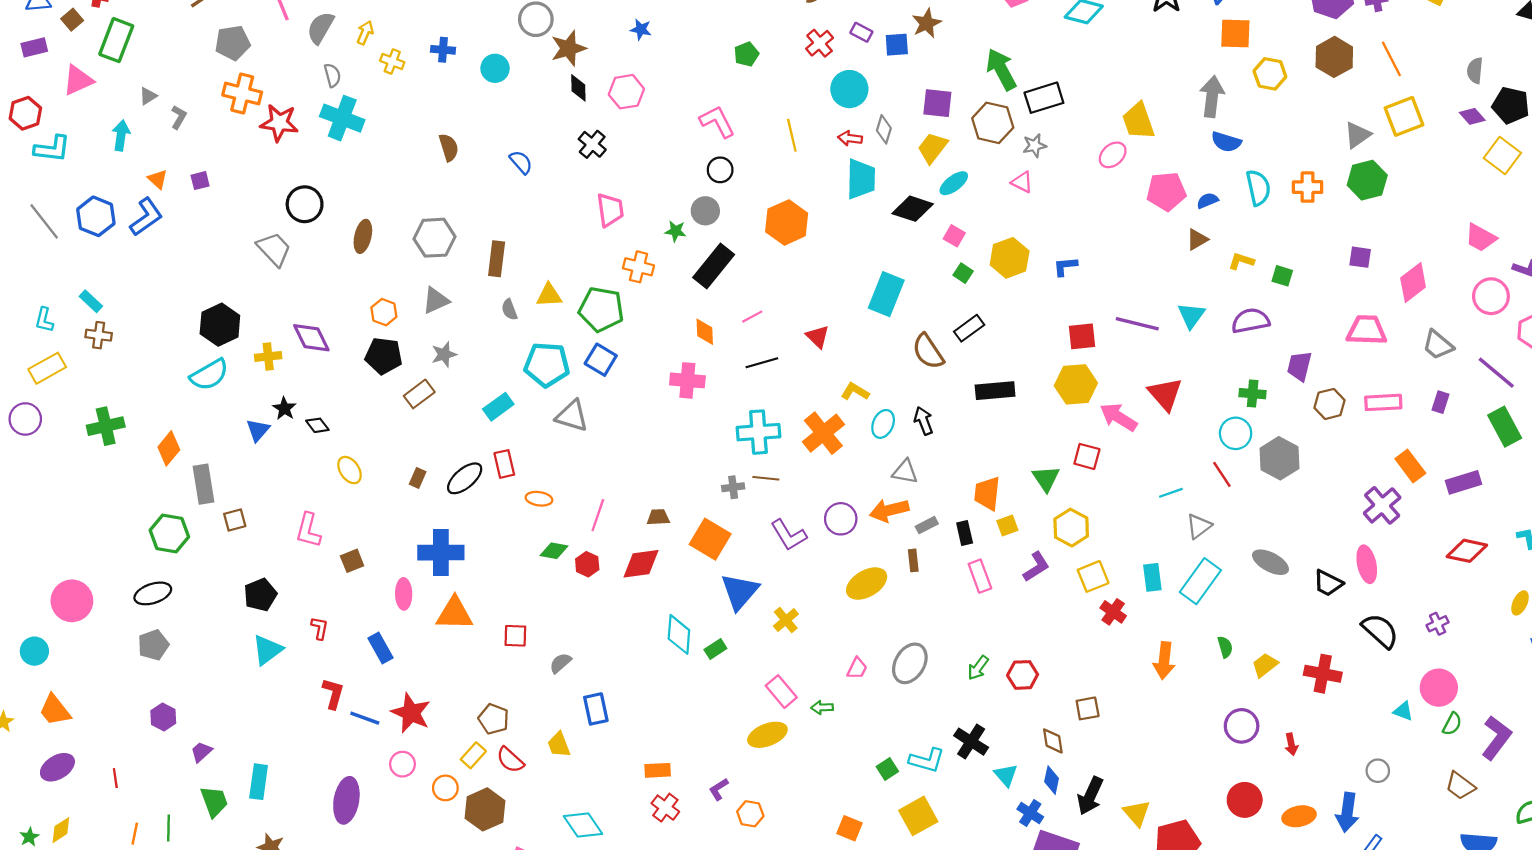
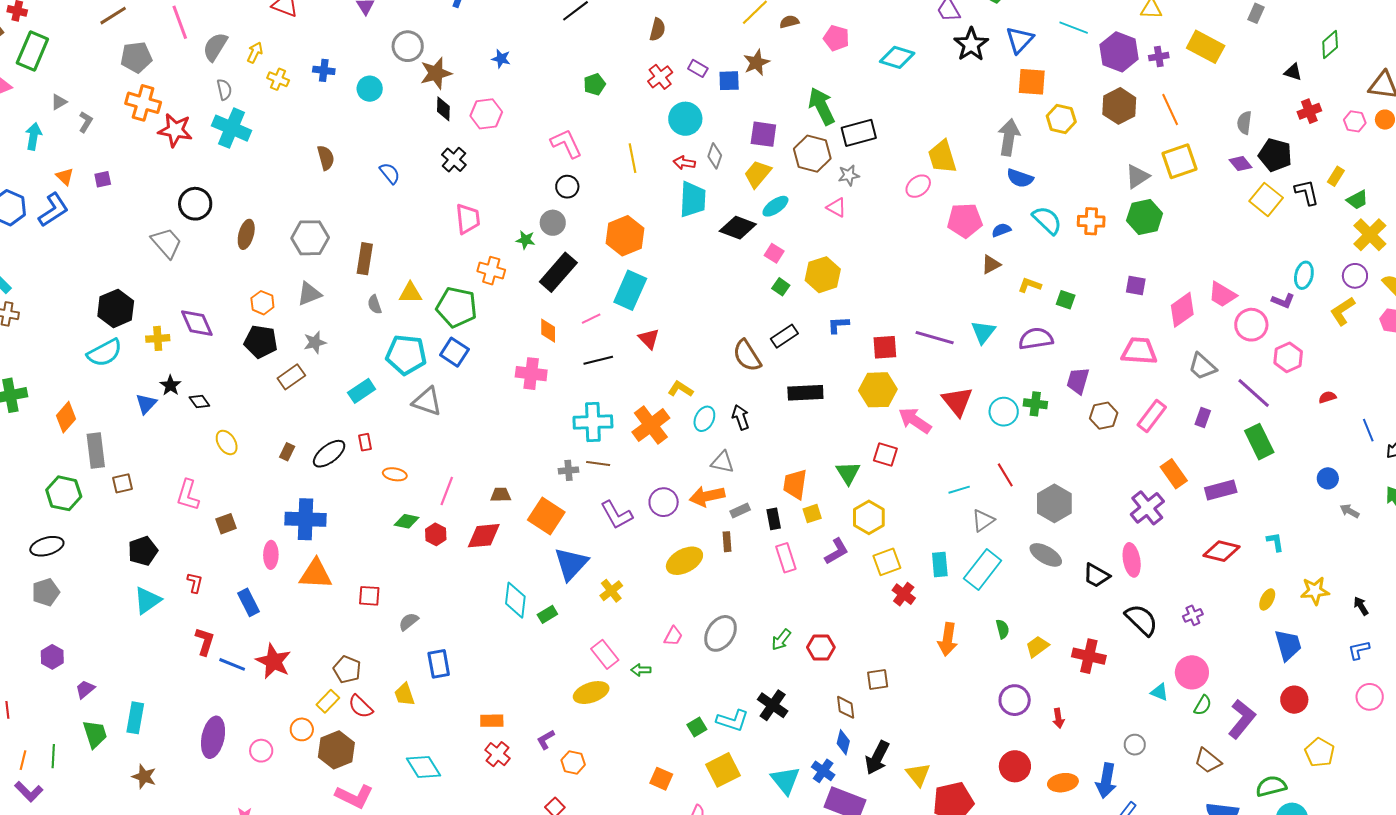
cyan semicircle: (1258, 188) -> (1047, 220), turned -36
pink trapezoid: (1481, 238) -> (1222, 295), moved
blue L-shape: (1065, 266) -> (838, 325), moved
cyan rectangle: (886, 294) -> (630, 290), moved
pink rectangle: (1383, 402) -> (1152, 416), turned -52
cyan circle: (1236, 433) -> (1004, 412), moved
gray hexagon: (1280, 458) -> (1054, 503), moved
red rectangle: (504, 464) -> (365, 442), size x0.7
pink circle: (402, 764) -> (261, 751), moved
cyan triangle: (1006, 775) -> (785, 780), moved, size x1.4

